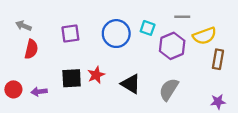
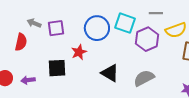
gray arrow: (23, 26) -> (34, 23), moved
cyan square: (148, 28) -> (125, 23), size x1.5
red star: (96, 75) -> (79, 52), moved
gray semicircle: (169, 89) -> (144, 78), turned 30

